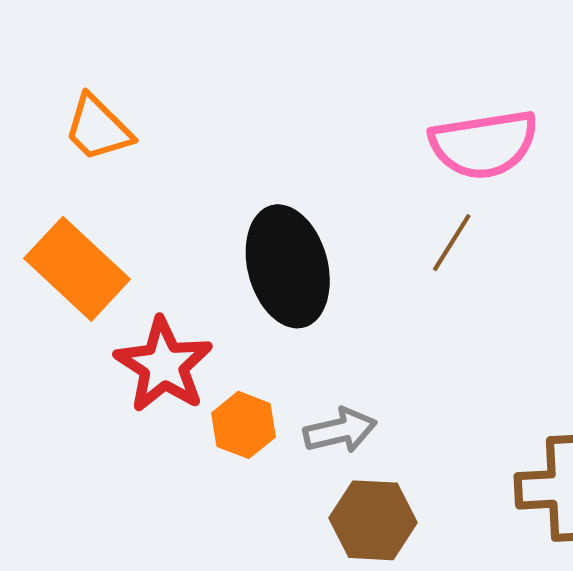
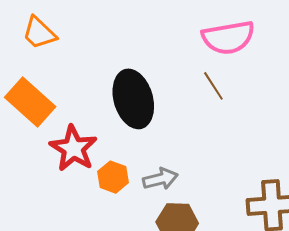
brown line: (452, 243) -> (213, 86), turned -64

